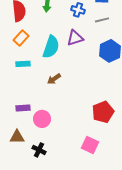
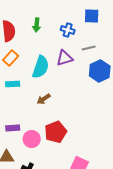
gray line: (102, 20) -> (89, 48), moved
red pentagon: (103, 112) -> (56, 132), moved

